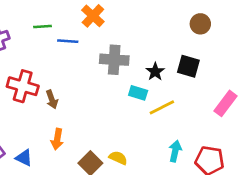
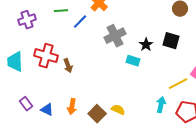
blue line: (68, 41) -> (80, 22), turned -49
gray cross: (114, 60) -> (115, 36), turned -30
yellow line: (162, 107) -> (178, 84), moved
orange arrow: (57, 139) -> (72, 107), moved

